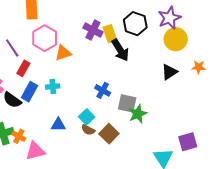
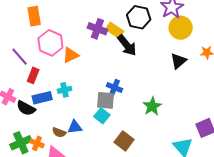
yellow rectangle: (110, 34) -> (115, 30), turned -30
blue rectangle: (30, 92) -> (42, 98), turned 54
gray square: (127, 103) -> (106, 100), moved
brown semicircle: (88, 130) -> (59, 132), moved
brown square: (109, 134) -> (124, 141), moved

